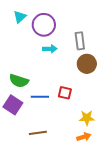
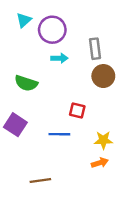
green semicircle: (19, 81) -> (26, 83), moved
blue line: (40, 97) -> (59, 134), moved
brown line: (38, 133) -> (40, 181), moved

